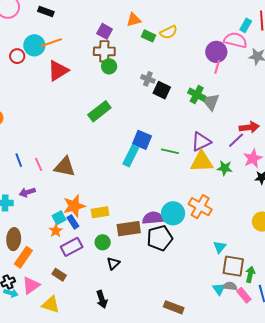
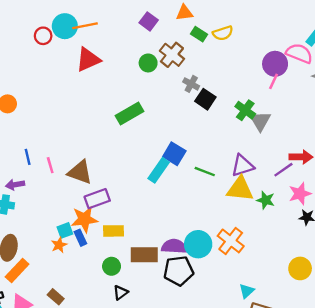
brown cross: (104, 51) -> (172, 55), moved, turned 30
purple arrow: (27, 192) -> (15, 185), moved
purple rectangle: (72, 247) -> (97, 199), moved

